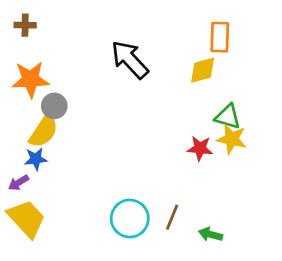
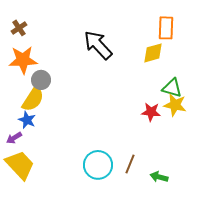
brown cross: (25, 25) -> (19, 28), moved, turned -35
blue star: (36, 159) -> (27, 120), turned 30

